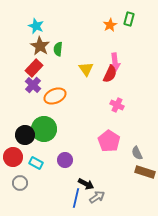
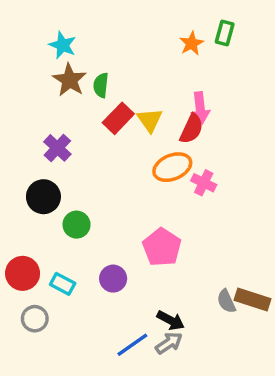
red rectangle: (34, 68) -> (118, 118), moved
orange ellipse: (55, 96) -> (172, 167), moved
green circle: (44, 129) -> (77, 225), size x0.6
black circle: (25, 135) -> (43, 197), moved
pink pentagon: (109, 141) -> (162, 247), moved
gray semicircle: (137, 153) -> (226, 301), moved
black arrow: (86, 184) -> (171, 320), moved
blue line: (76, 198) -> (132, 345), turned 42

